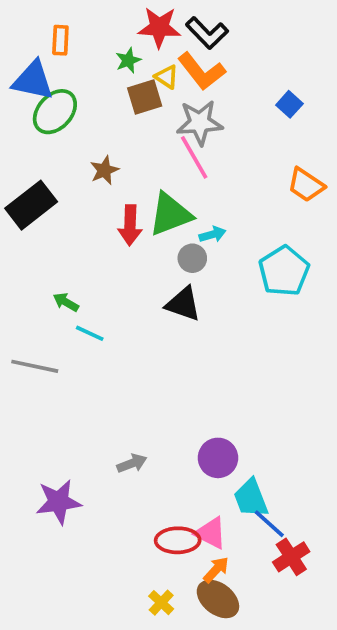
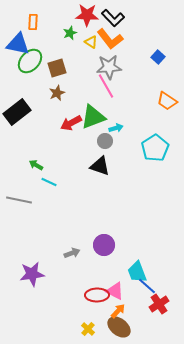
brown square: (145, 97) -> (57, 68), moved
red arrow: (130, 225) -> (71, 123), turned 60
purple circle: (218, 458) -> (104, 245), moved

